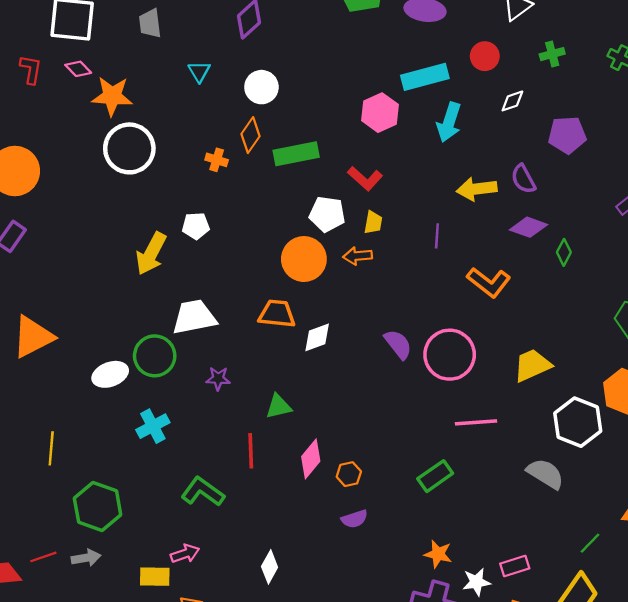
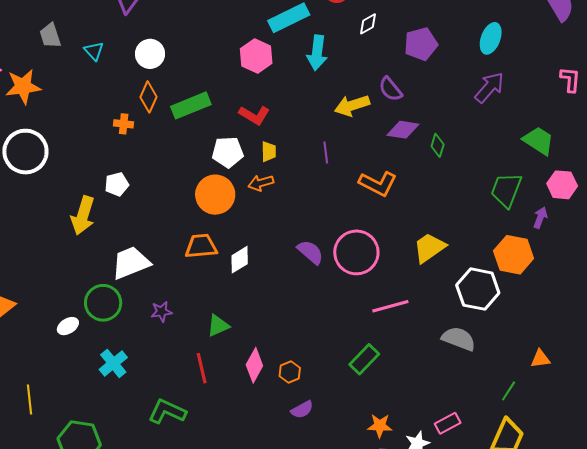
gray trapezoid: (150, 23) -> (50, 36), moved
white circle: (129, 148) -> (25, 152), moved
white ellipse: (110, 374) -> (68, 326), size x0.7

